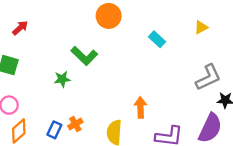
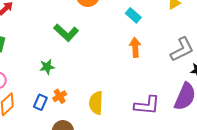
green star: (62, 79) -> (47, 67), moved
orange arrow: (140, 107) -> (135, 47), moved

